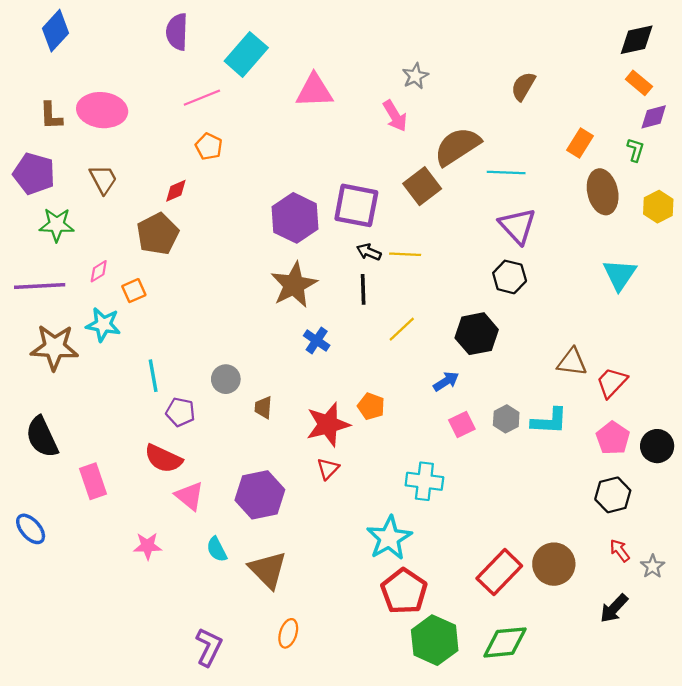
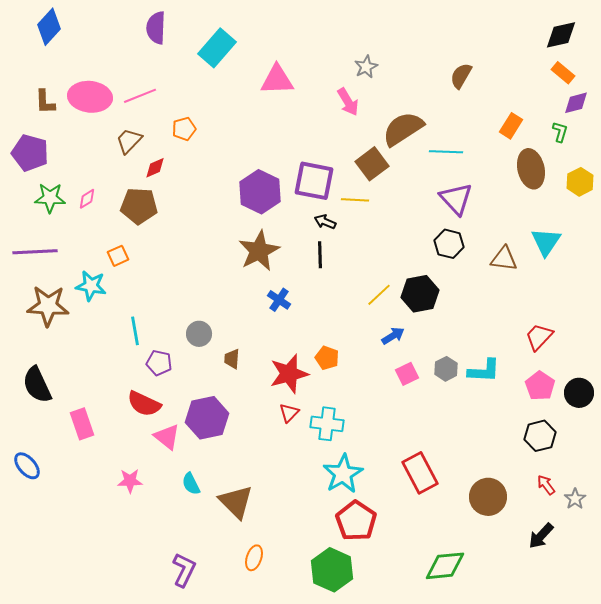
pink line: (202, 98) -> (140, 96), moved
orange pentagon: (209, 146) -> (184, 129), turned 30
brown trapezoid: (103, 179) -> (129, 141), moved, turned -108
brown pentagon: (158, 234) -> (139, 206), turned 30
yellow line: (405, 254) -> (355, 200), moved
pink diamond: (99, 271) -> (87, 199), moved
yellow line: (402, 329) -> (379, 295), moved
brown triangle: (572, 362) -> (504, 259), moved
cyan cross: (424, 481) -> (327, 424), moved
purple hexagon: (260, 495) -> (207, 418), moved
red rectangle: (499, 572) -> (420, 473), moved, turned -72
green hexagon: (435, 640) -> (332, 570), moved

